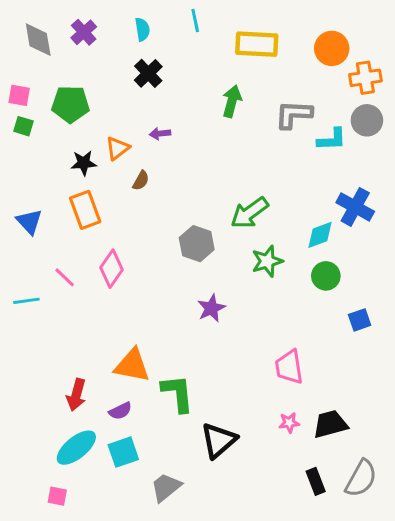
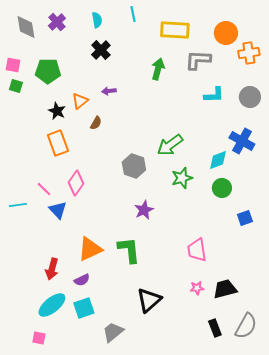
gray L-shape: (294, 114) -> (198, 60), moved
gray circle: (367, 120) -> (250, 97), moved
cyan L-shape: (332, 139) -> (214, 95), moved
black star: (84, 163) -> (57, 111), turned 30
blue triangle: (29, 222) -> (58, 210), moved
orange triangle: (132, 365) -> (90, 249), turned -36
green L-shape: (178, 393) -> (129, 250), moved

